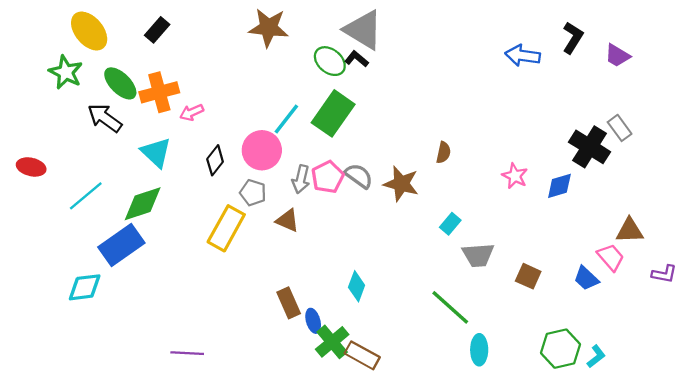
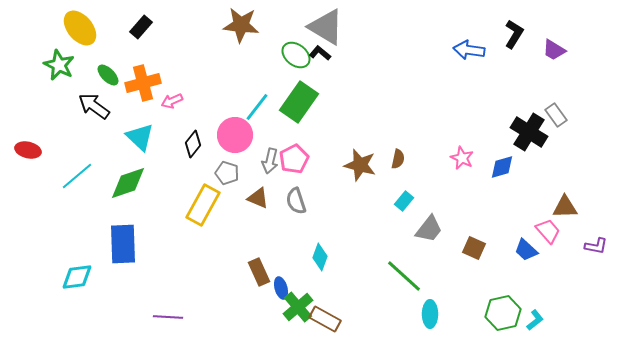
green ellipse: (120, 83) -> (108, 75), size x0.7
brown semicircle: (444, 152) -> (398, 159), moved
gray semicircle: (359, 176) -> (296, 201), moved, turned -144
blue rectangle: (121, 245) -> (123, 244), moved, turned -57
gray trapezoid: (478, 255) -> (429, 229), turned -48
cyan diamond: (85, 287) -> (77, 277), moved

